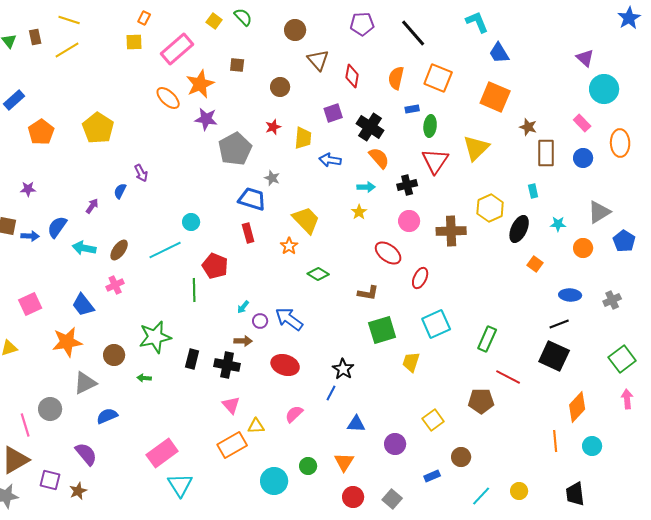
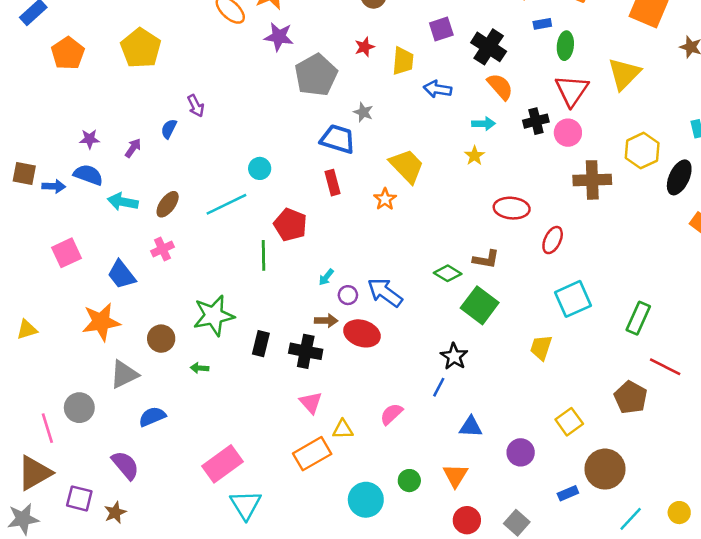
purple star: (28, 189) -> (90, 139), moved
pink circle: (409, 221) -> (568, 133), moved
blue semicircle: (57, 227) -> (88, 175), turned 75
red ellipse: (388, 253) -> (512, 208), turned -32
green diamond: (318, 274) -> (448, 273), moved
pink square: (30, 304) -> (67, 253), moved
green square: (382, 330) -> (480, 305), moved, turned -36
red ellipse: (285, 365) -> (362, 333), moved
brown pentagon: (481, 401) -> (631, 397), turned 30
brown circle: (461, 457) -> (605, 469), size x1.6

